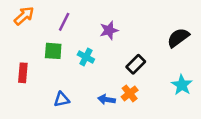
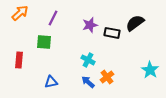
black semicircle: (178, 38) -> (135, 23), moved
cyan cross: (86, 57) -> (88, 60), moved
black rectangle: (136, 64) -> (112, 33), moved, turned 56
blue arrow: (107, 100) -> (88, 82), turned 32

